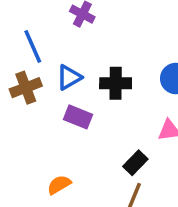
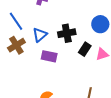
black rectangle: (135, 163) -> (85, 49), moved

